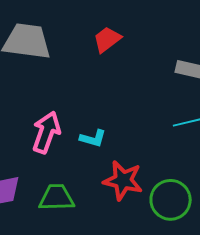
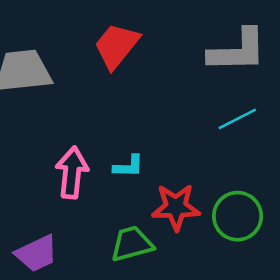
red trapezoid: (107, 39) -> (117, 46), size x1.4
green trapezoid: (57, 198) -> (132, 244), moved

